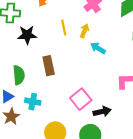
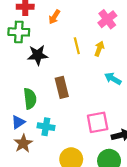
cyan arrow: (98, 48) -> (113, 79), moved
pink square: (81, 99) -> (98, 122), turned 30

